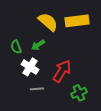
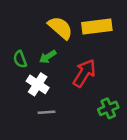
red arrow: (62, 71) -> (84, 73), moved
green cross: (79, 93) -> (108, 108), moved

